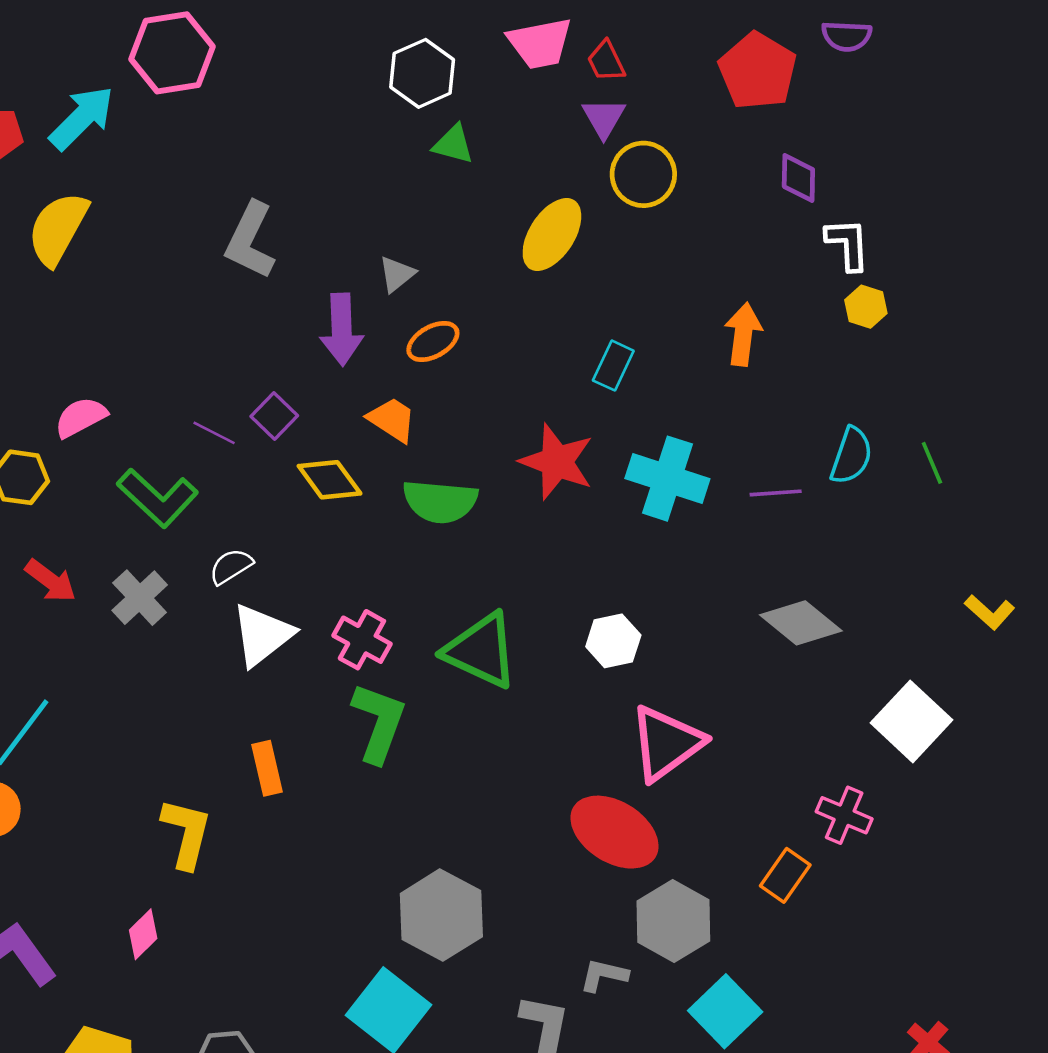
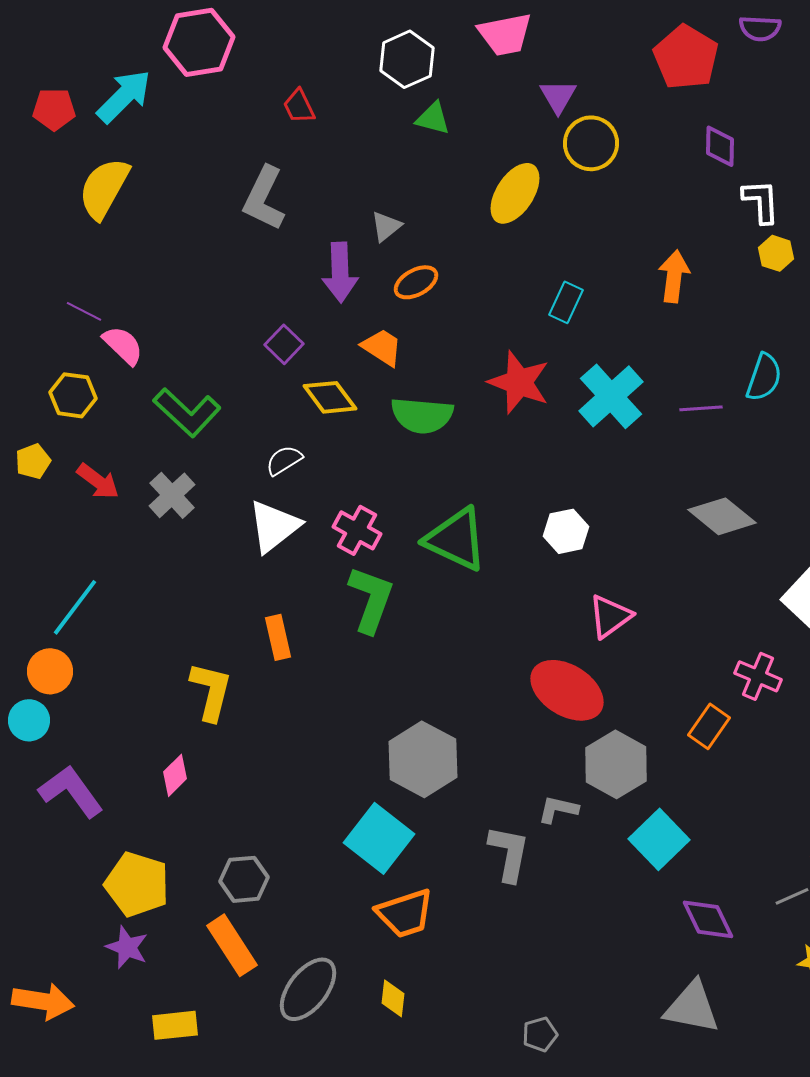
red trapezoid: (606, 61) -> (299, 106), moved
pink semicircle: (81, 417) -> (123, 345), turned 72
purple line: (214, 433) -> (84, 311), moved
cyan cross: (667, 479) -> (611, 396), turned 30
white semicircle: (231, 566) -> (284, 460), moved
pink triangle: (666, 743) -> (610, 616), size x0.7

